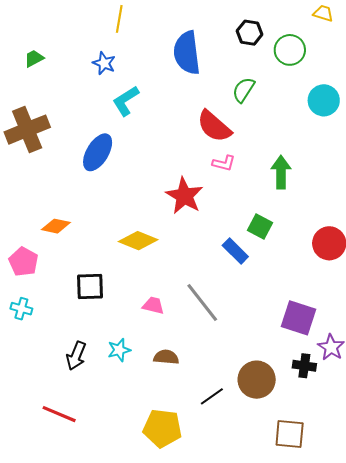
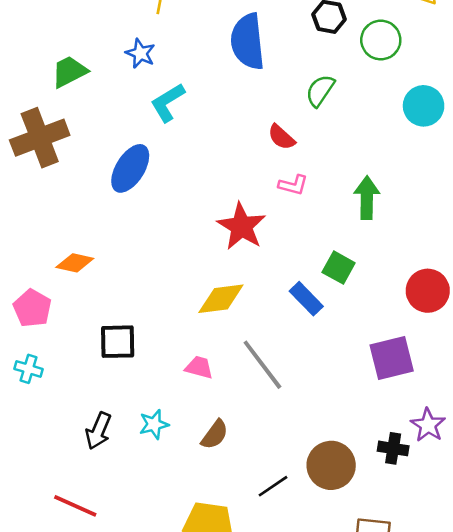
green trapezoid: (34, 58) -> (69, 72), moved, size x1.4
red semicircle: (214, 126) -> (281, 137), size x0.6
yellow diamond: (138, 241) -> (221, 299), moved, turned -30
purple square: (299, 318) -> (392, 358), moved, turned -33
brown semicircle: (166, 357) -> (215, 435), turned 120

